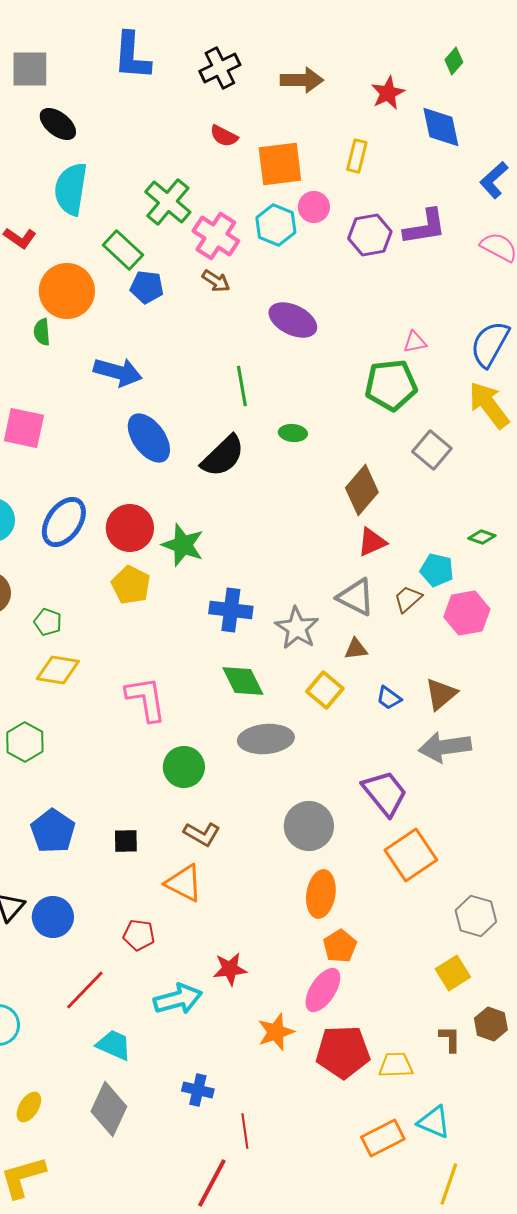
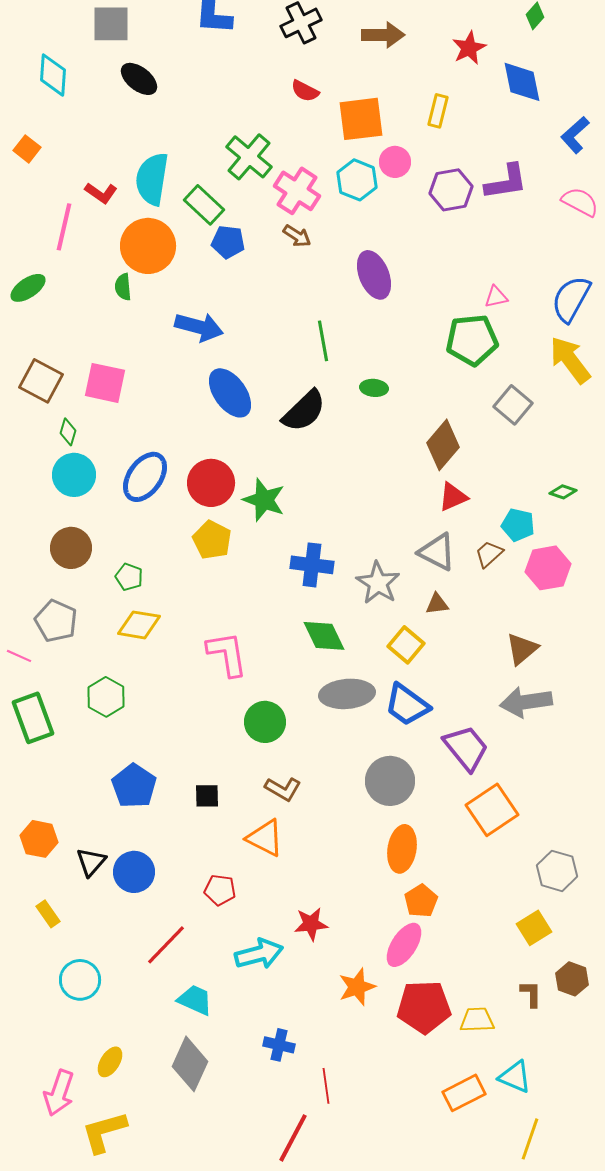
cyan semicircle: (71, 189) -> (152, 179), moved
purple ellipse: (293, 320) -> (374, 275), turned 42
blue trapezoid: (389, 698) -> (407, 705), moved, size x1.8

